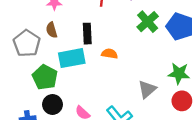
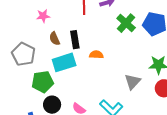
brown semicircle: (52, 30) -> (55, 39), moved
green pentagon: (45, 77) -> (43, 82), turned -30

